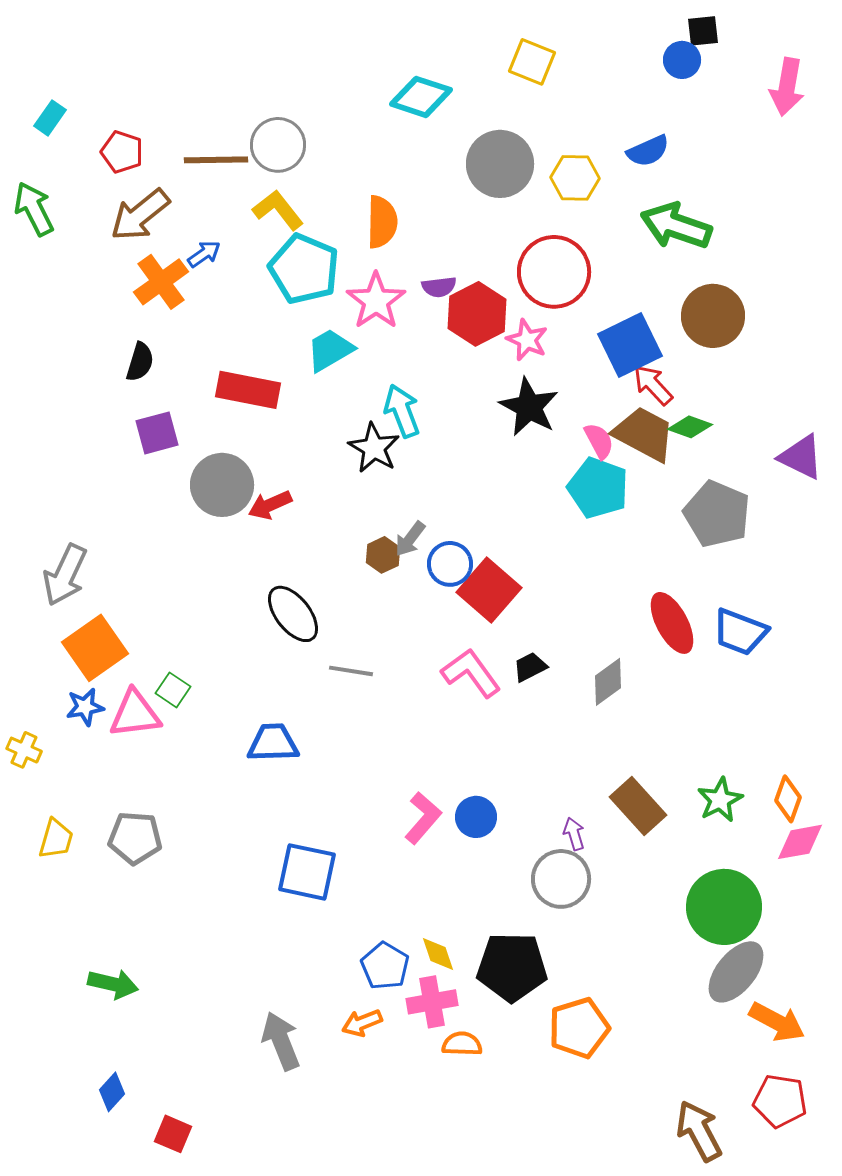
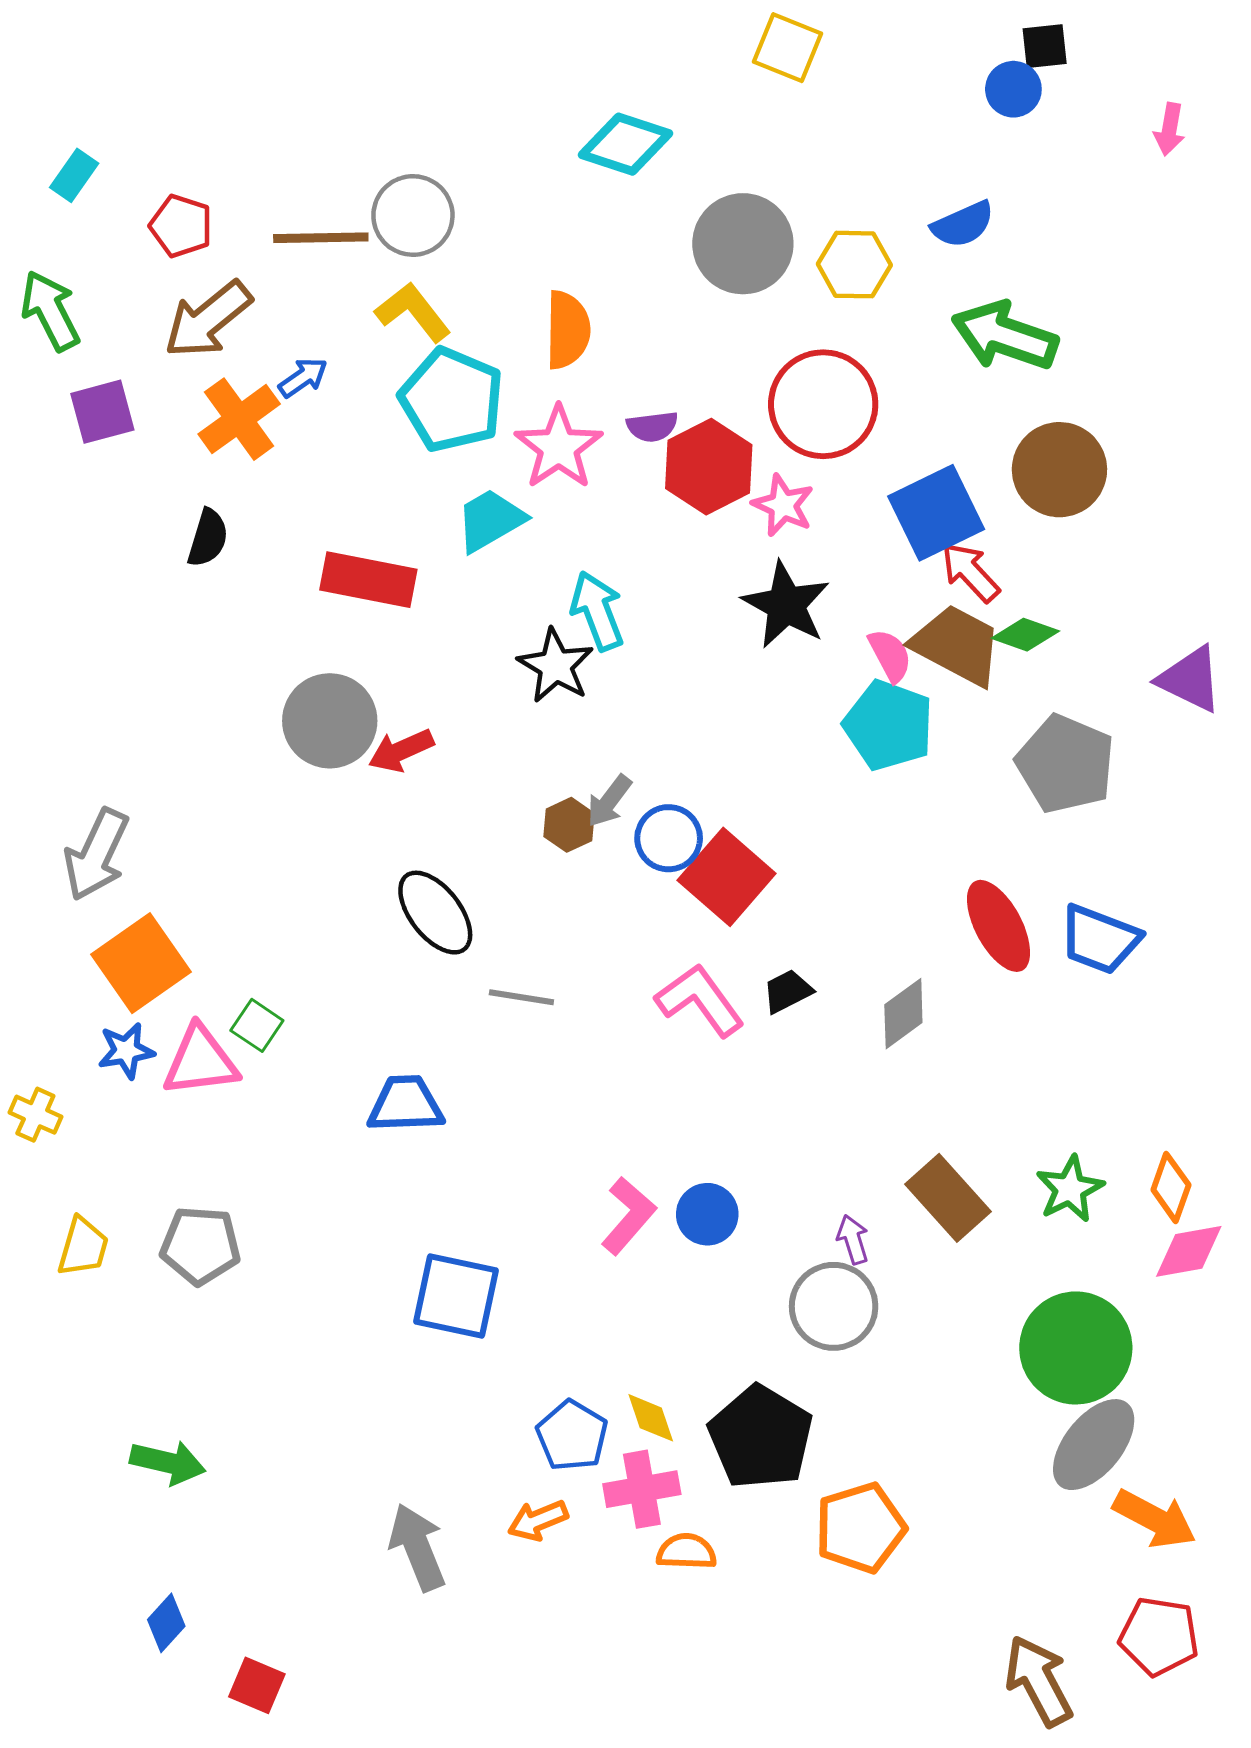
yellow square: (532, 62) -> (787, 48), moved
pink arrow: (787, 87) -> (1169, 129), size x0.6
purple square: (157, 433) -> (102, 412), moved
black pentagon: (512, 967) -> (761, 1437), turned 30

